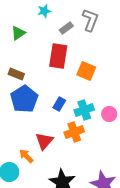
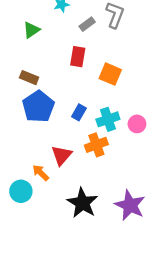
red rectangle: (58, 56) -> (78, 57), size x0.7

